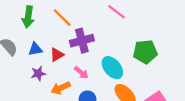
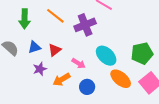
purple cross: (82, 41) -> (85, 25), moved
green pentagon: (145, 52) -> (142, 53), moved

